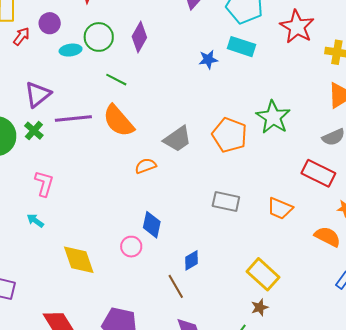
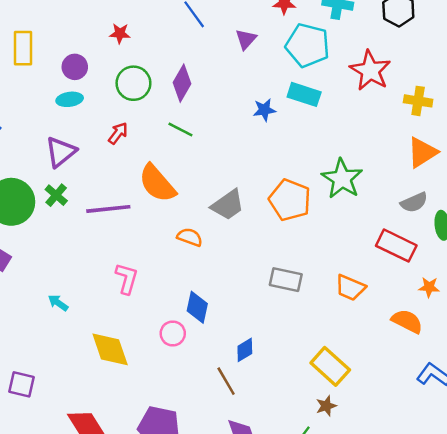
red arrow: (21, 36) -> (118, 133), moved
cyan ellipse: (71, 50) -> (70, 99), moved
green line: (116, 80) -> (180, 130), moved
purple line: (73, 119) -> (108, 209), moved
orange semicircle: (146, 166) -> (190, 237), turned 40
pink L-shape: (44, 184) -> (127, 279), moved

